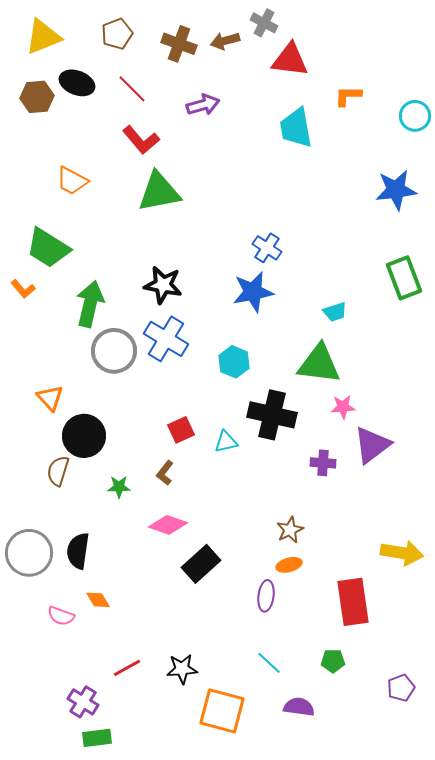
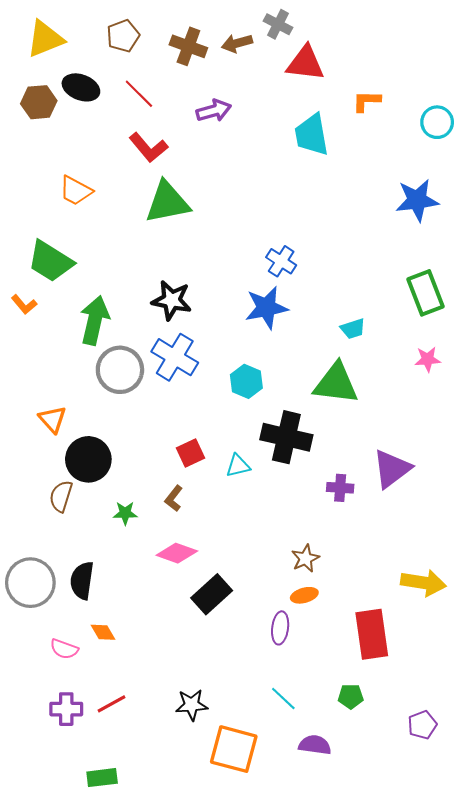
pink star: (343, 407) -> (428, 359), moved
red line: (127, 668) -> (112, 704), moved
purple cross: (83, 702) -> (66, 709), moved, turned -32

